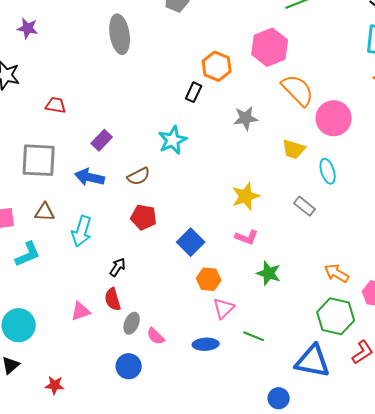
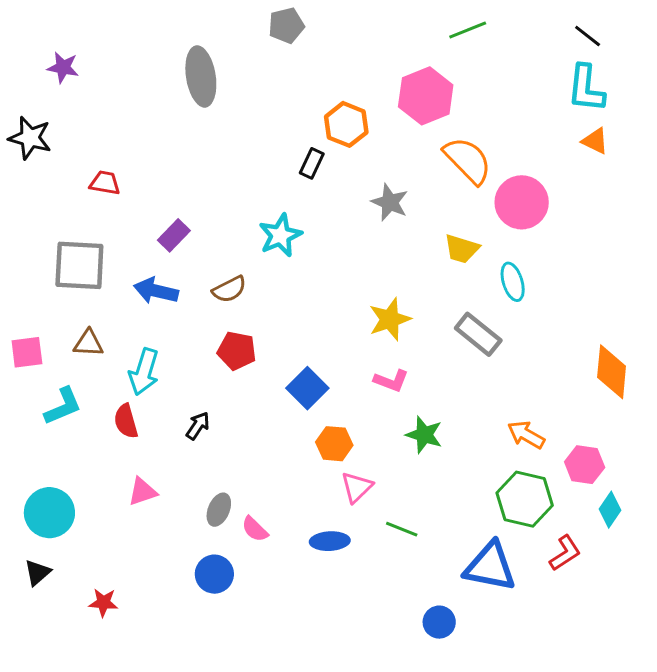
gray star: (246, 118) -> (390, 202), turned 30
gray rectangle: (305, 206) -> (478, 334), size x1.4
red semicircle: (113, 299) -> (126, 421), moved

